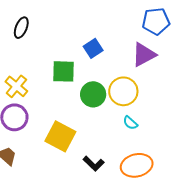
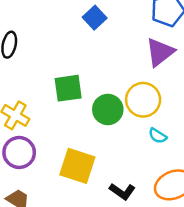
blue square: (93, 48) -> (95, 18), moved

